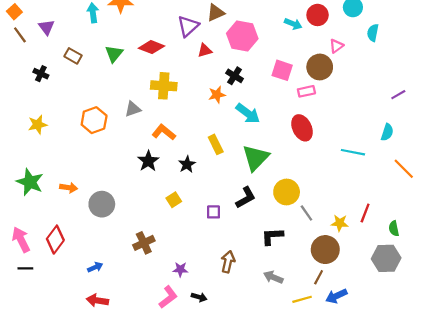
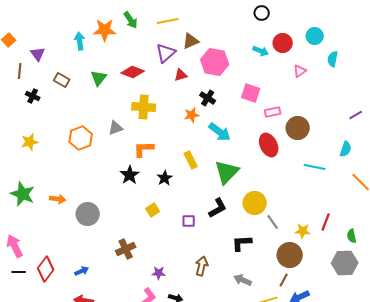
brown line: (20, 35) -> (20, 71), moved, turned 42
brown circle: (320, 67) -> (298, 128), moved
orange L-shape: (164, 132) -> (144, 149), turned -40
red diamond: (55, 240) -> (46, 269), moved

